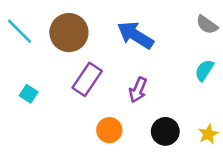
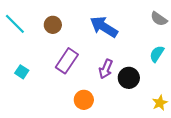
brown circle: (69, 33) -> (53, 25), size x0.6
black circle: (165, 131) -> (129, 78), moved

